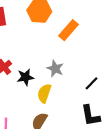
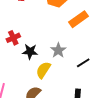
black line: (92, 83) -> (83, 63), moved

